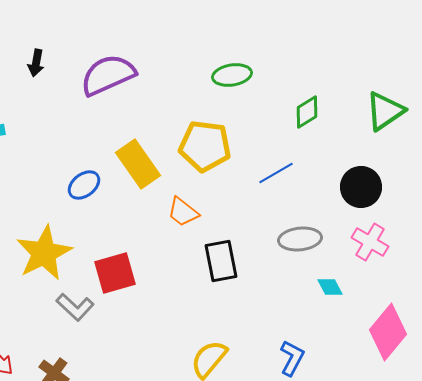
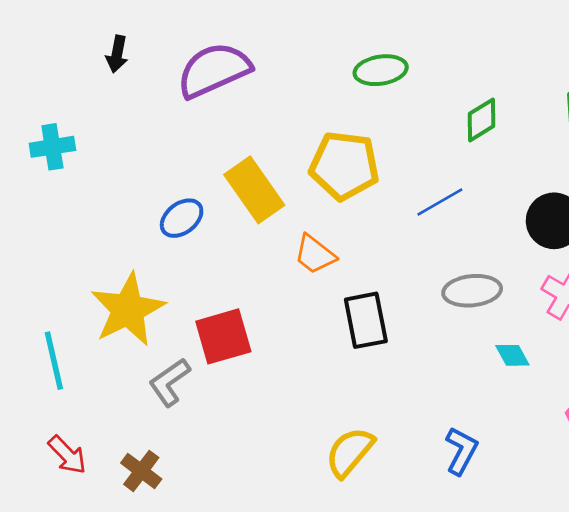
gray L-shape: (75, 307) -> (169, 382), turned 102

